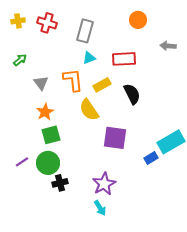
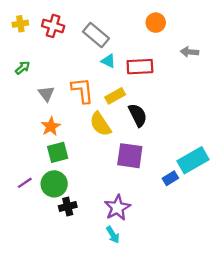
gray rectangle: (85, 31) -> (96, 35), turned -65
cyan triangle: (89, 58) -> (108, 61), moved, turned 48
black semicircle: (132, 94) -> (138, 115), moved

